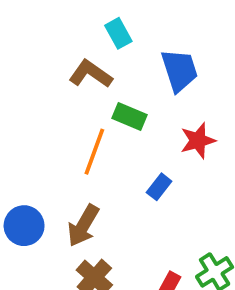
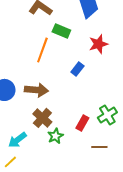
brown arrow: (83, 226) -> (36, 90), turned -115

